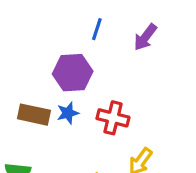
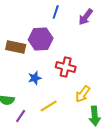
blue star: (68, 113) -> (35, 78), moved
brown rectangle: (34, 115) -> (16, 47), moved

